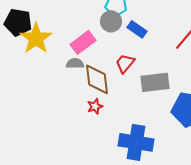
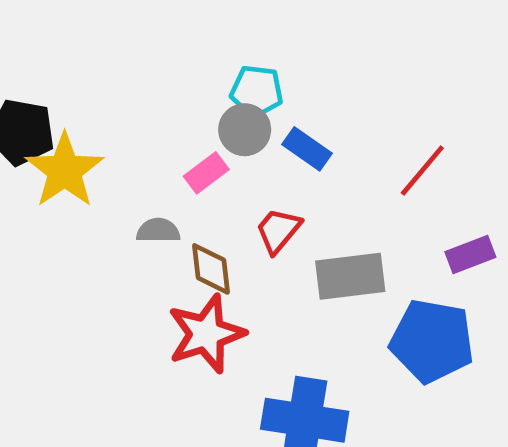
pink rectangle: (83, 42) -> (206, 173), moved, size x0.7
brown diamond: (97, 79) -> (211, 269), size x0.7
red star: (95, 106) -> (206, 334), size x2.0

